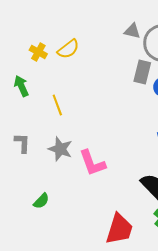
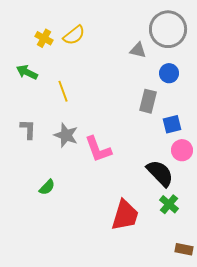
gray triangle: (132, 31) -> (138, 50), moved
gray rectangle: (142, 72) -> (148, 101), moved
green arrow: (21, 86) -> (27, 72), turned -40

